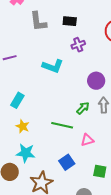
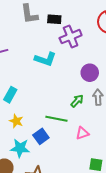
black rectangle: (70, 21) -> (54, 19), moved
purple cross: (78, 45) -> (71, 37), size x1.5
blue square: (67, 162) -> (41, 136), moved

